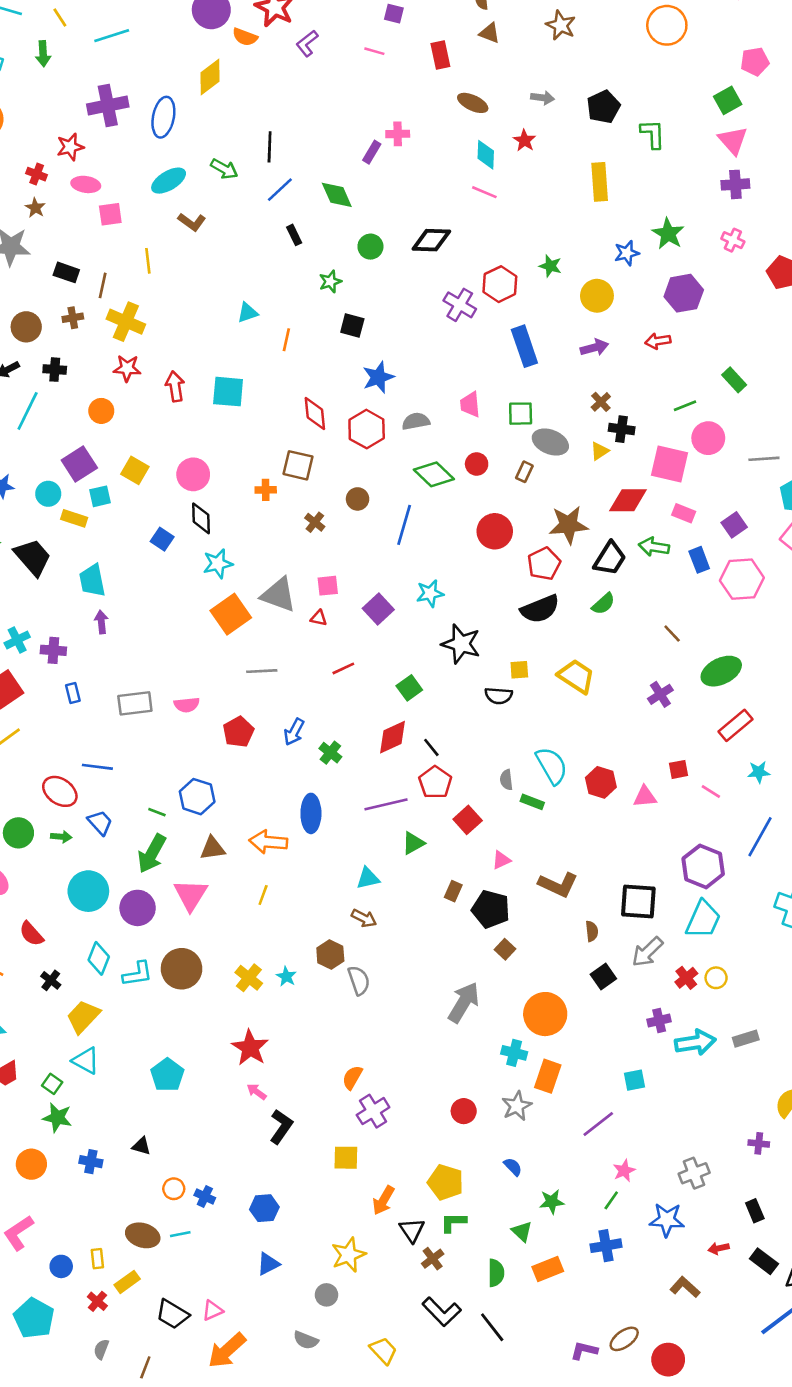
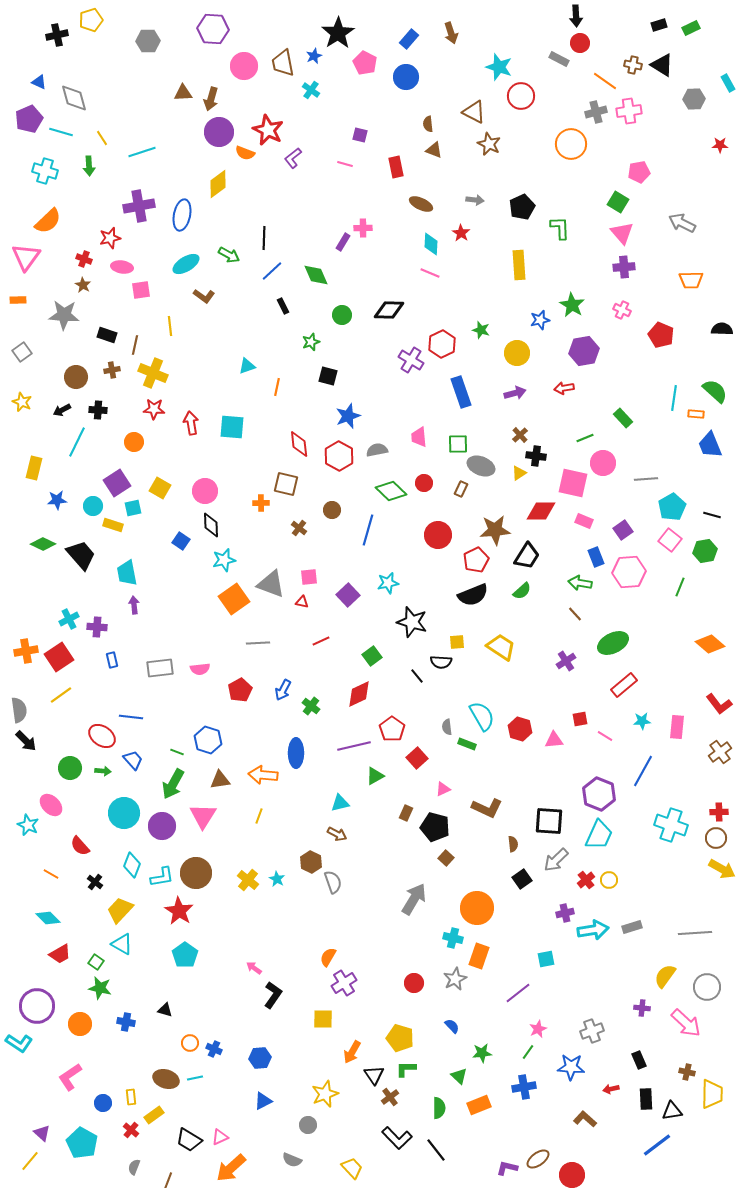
green square: (728, 100) -> (618, 202), turned -30
green arrow: (654, 547) -> (580, 583), moved
black line: (431, 747) -> (417, 676), moved
red star: (250, 1048) -> (179, 911), moved
black rectangle: (764, 1261) -> (646, 1099), turned 50

